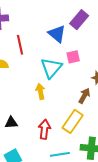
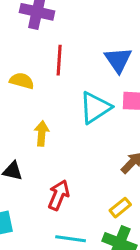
yellow arrow: (40, 91) -> (42, 133), moved
yellow rectangle: (73, 121) -> (120, 208), moved, size x0.6

